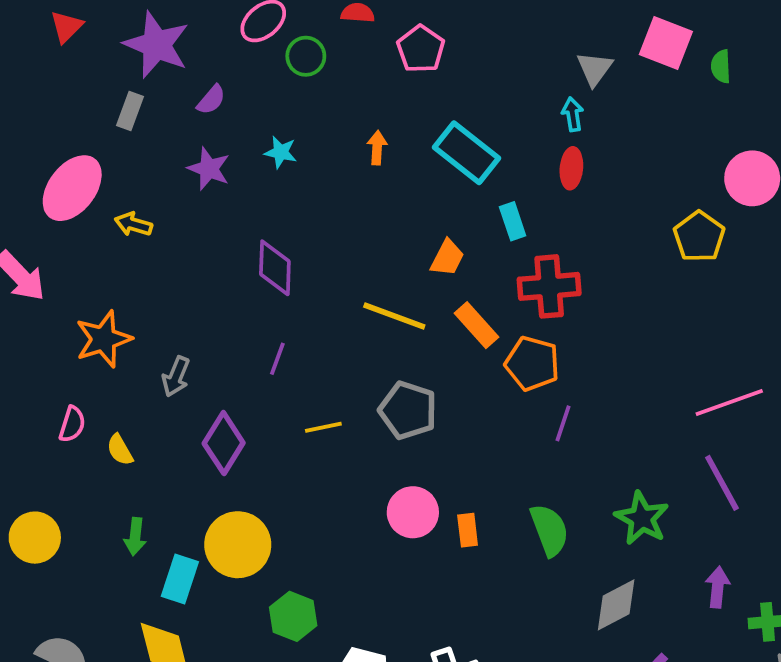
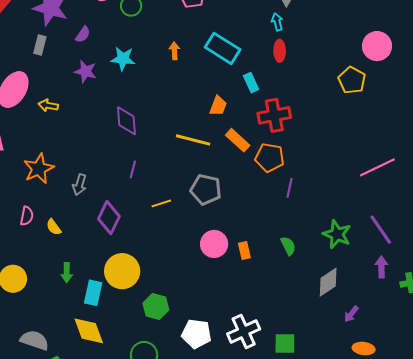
cyan star: (281, 152) -> (123, 59), size x1.4
purple line: (722, 483) -> (381, 230), moved
green semicircle: (549, 530) -> (288, 246), size x0.7

